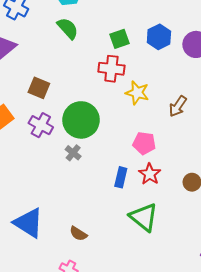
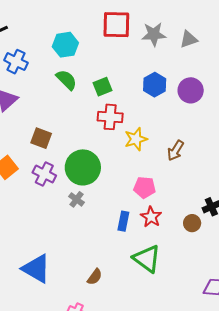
green square: (120, 39) -> (103, 87), moved
yellow star: (137, 93) -> (136, 139), turned -30
brown semicircle: (78, 234) -> (95, 277), moved, turned -84

